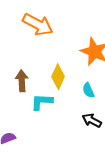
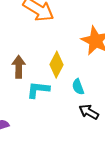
cyan semicircle: (88, 90) -> (78, 87), moved

